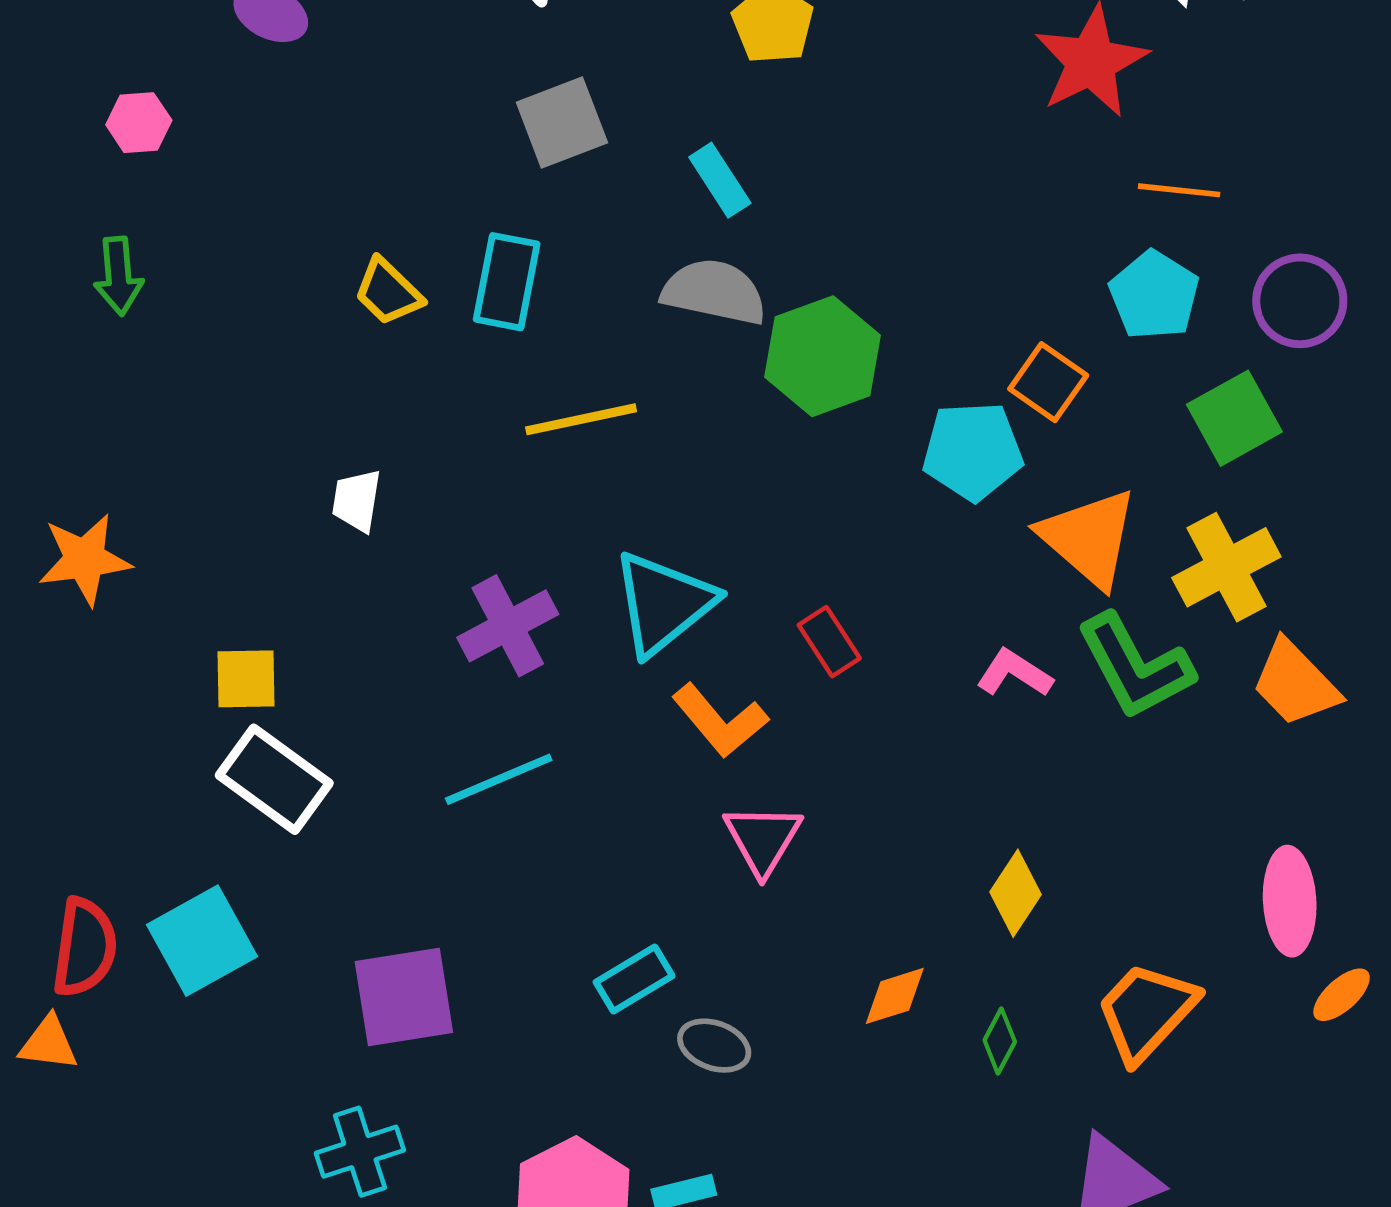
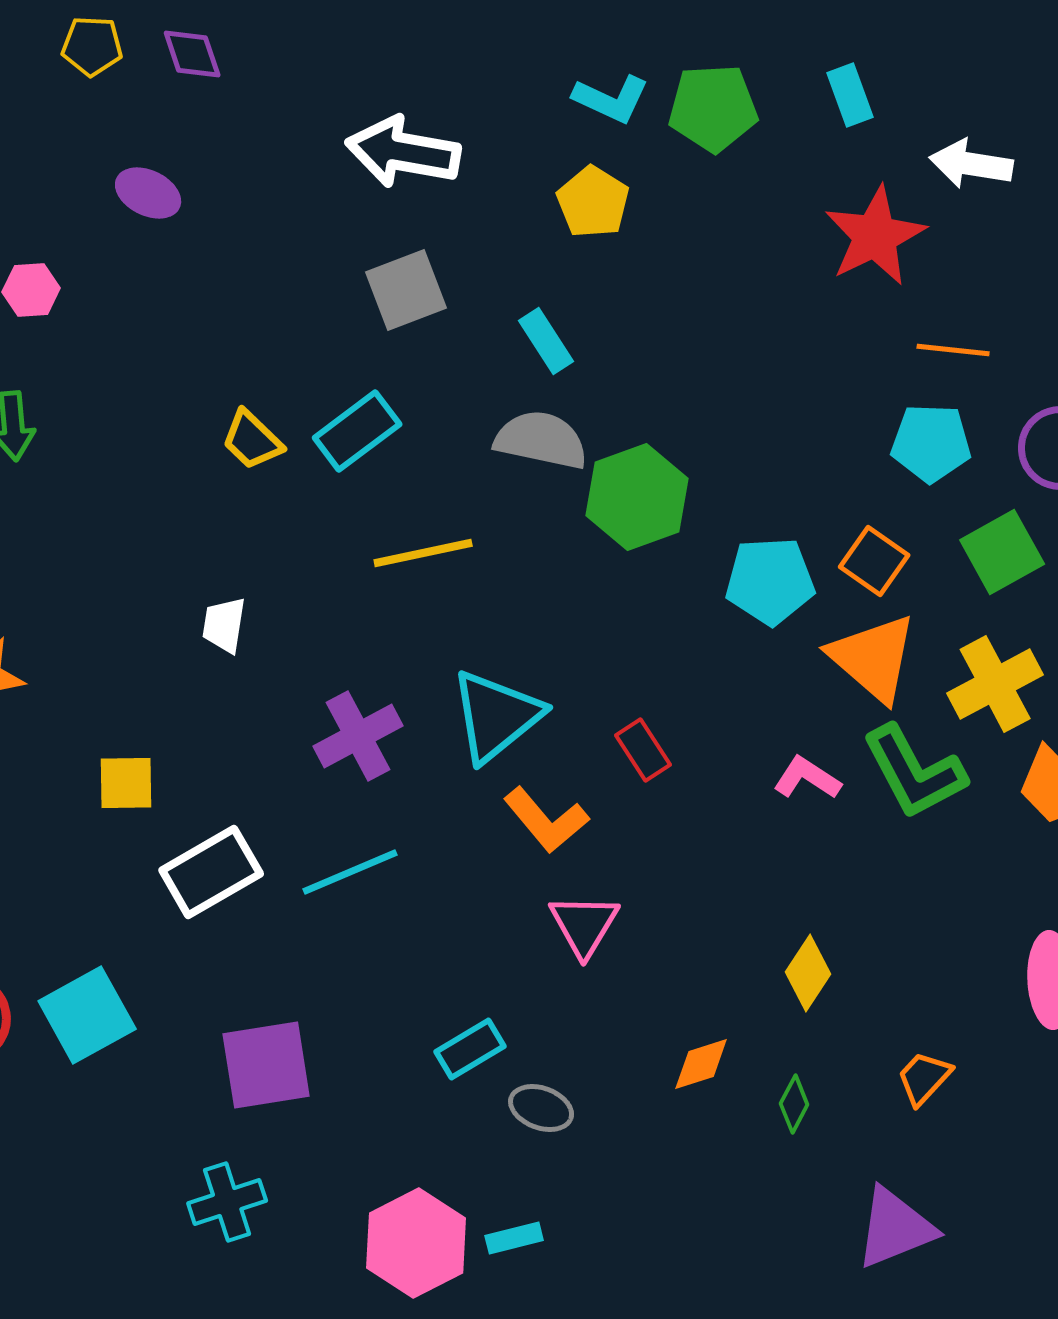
cyan rectangle: (507, 282) -> (357, 431), turned 42
cyan pentagon: (1154, 295) -> (931, 443), turned -30
orange square: (1048, 382) -> (874, 561), moved
white rectangle: (274, 779) -> (211, 872), moved, turned -66
orange trapezoid: (1146, 1012) -> (924, 1078), size x0.6

